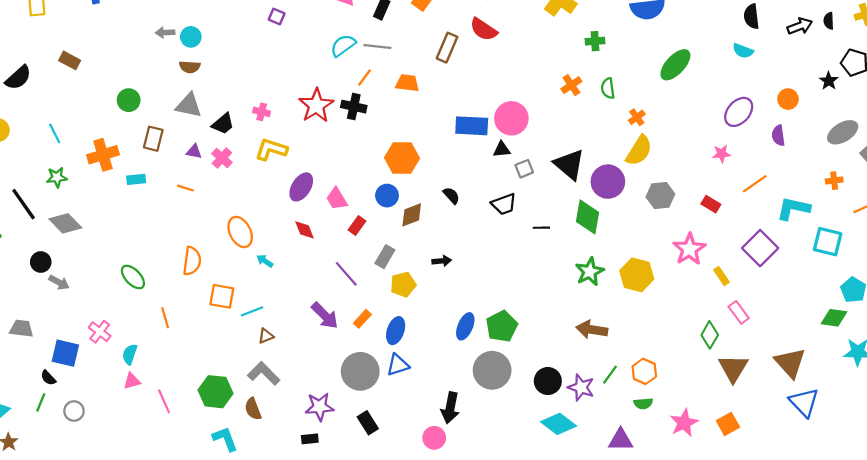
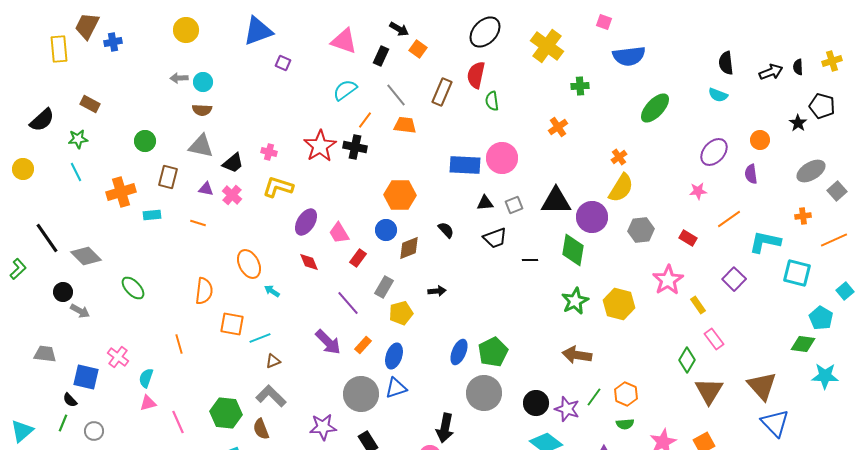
red semicircle: (484, 29) -> (476, 75), turned 68
gray line: (377, 47) -> (396, 95), moved, turned 45
green semicircle: (608, 88) -> (492, 101), moved
black triangle: (502, 149) -> (485, 203), moved
black triangle: (569, 164) -> (556, 201), turned -40
green star: (57, 177) -> (78, 139), moved
purple square: (760, 248) -> (734, 279), size x0.7
green ellipse: (133, 277) -> (133, 288), moved

